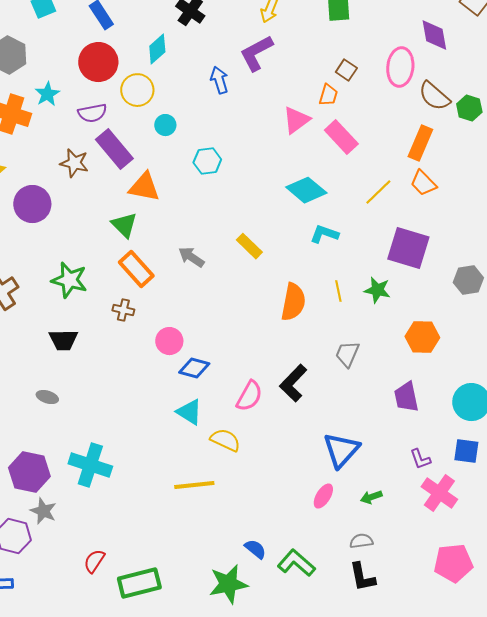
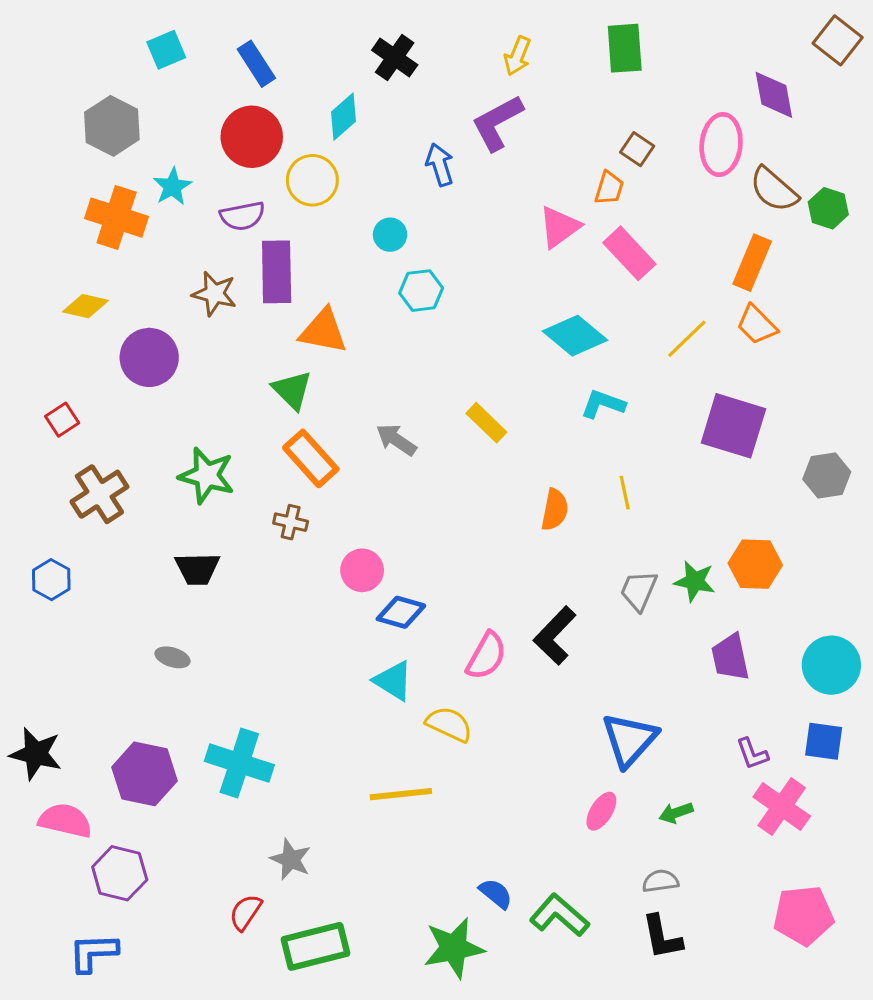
cyan circle: (165, 125) -> (390, 235), moved
purple rectangle: (114, 149) -> (277, 272), turned 39
green star: (377, 290) -> (695, 581), moved
orange semicircle: (293, 302) -> (555, 510), size x0.7
gray star: (43, 511) -> (291, 859), moved

